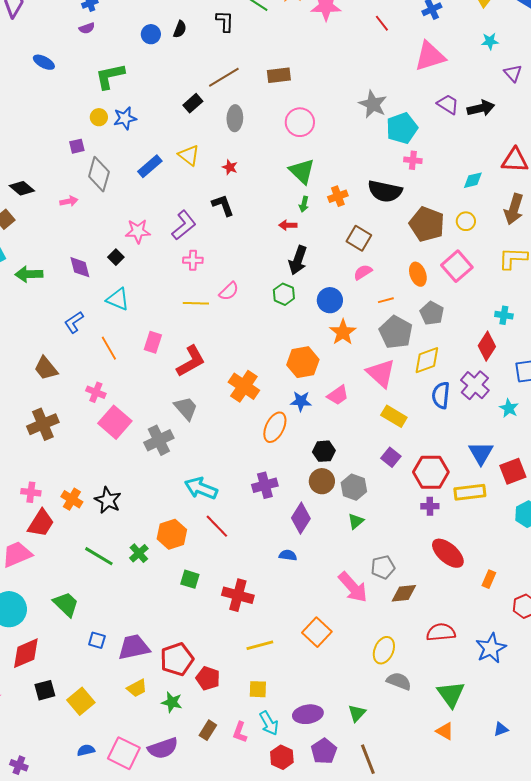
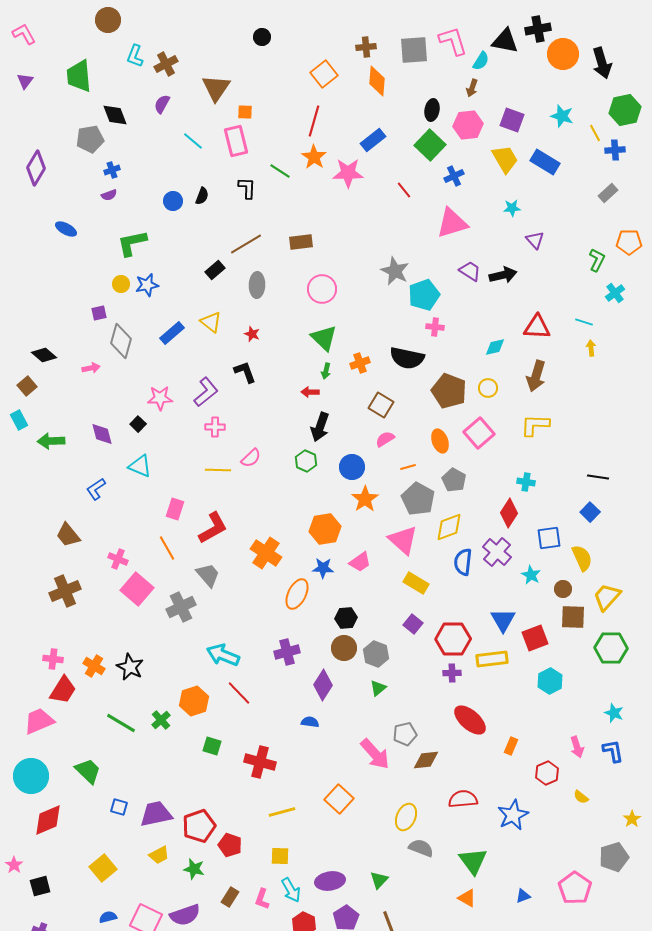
orange line: (109, 348) -> (167, 548), moved
black square: (45, 690) -> (40, 886), moved

